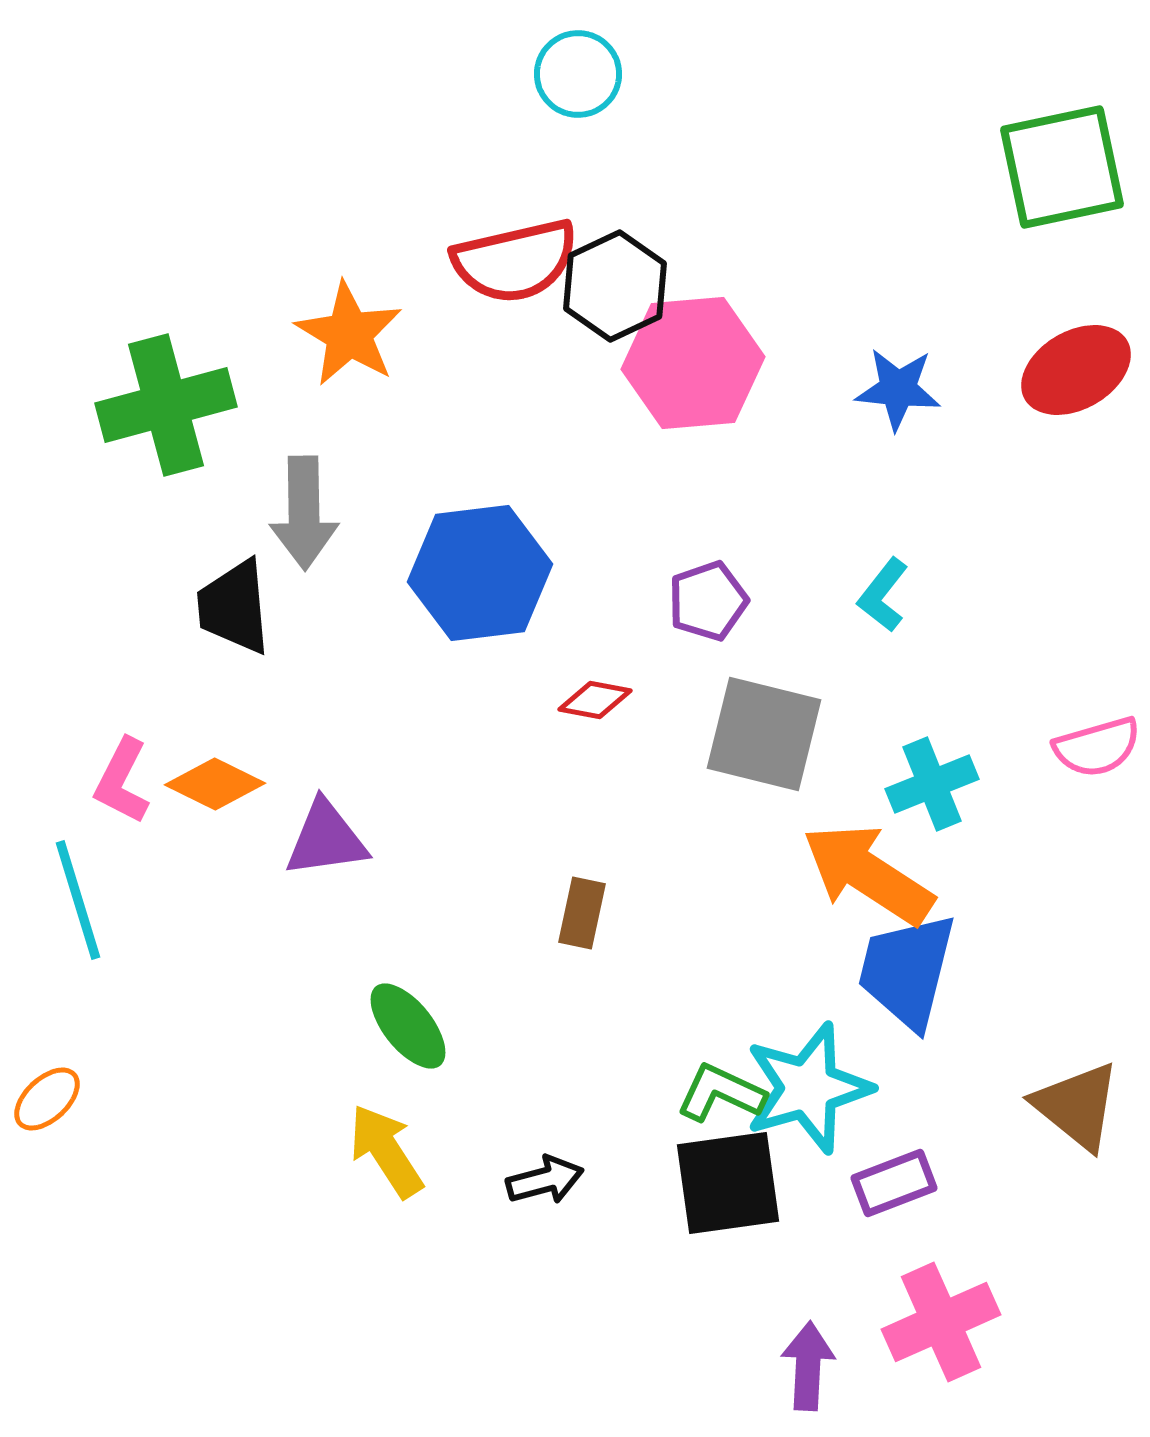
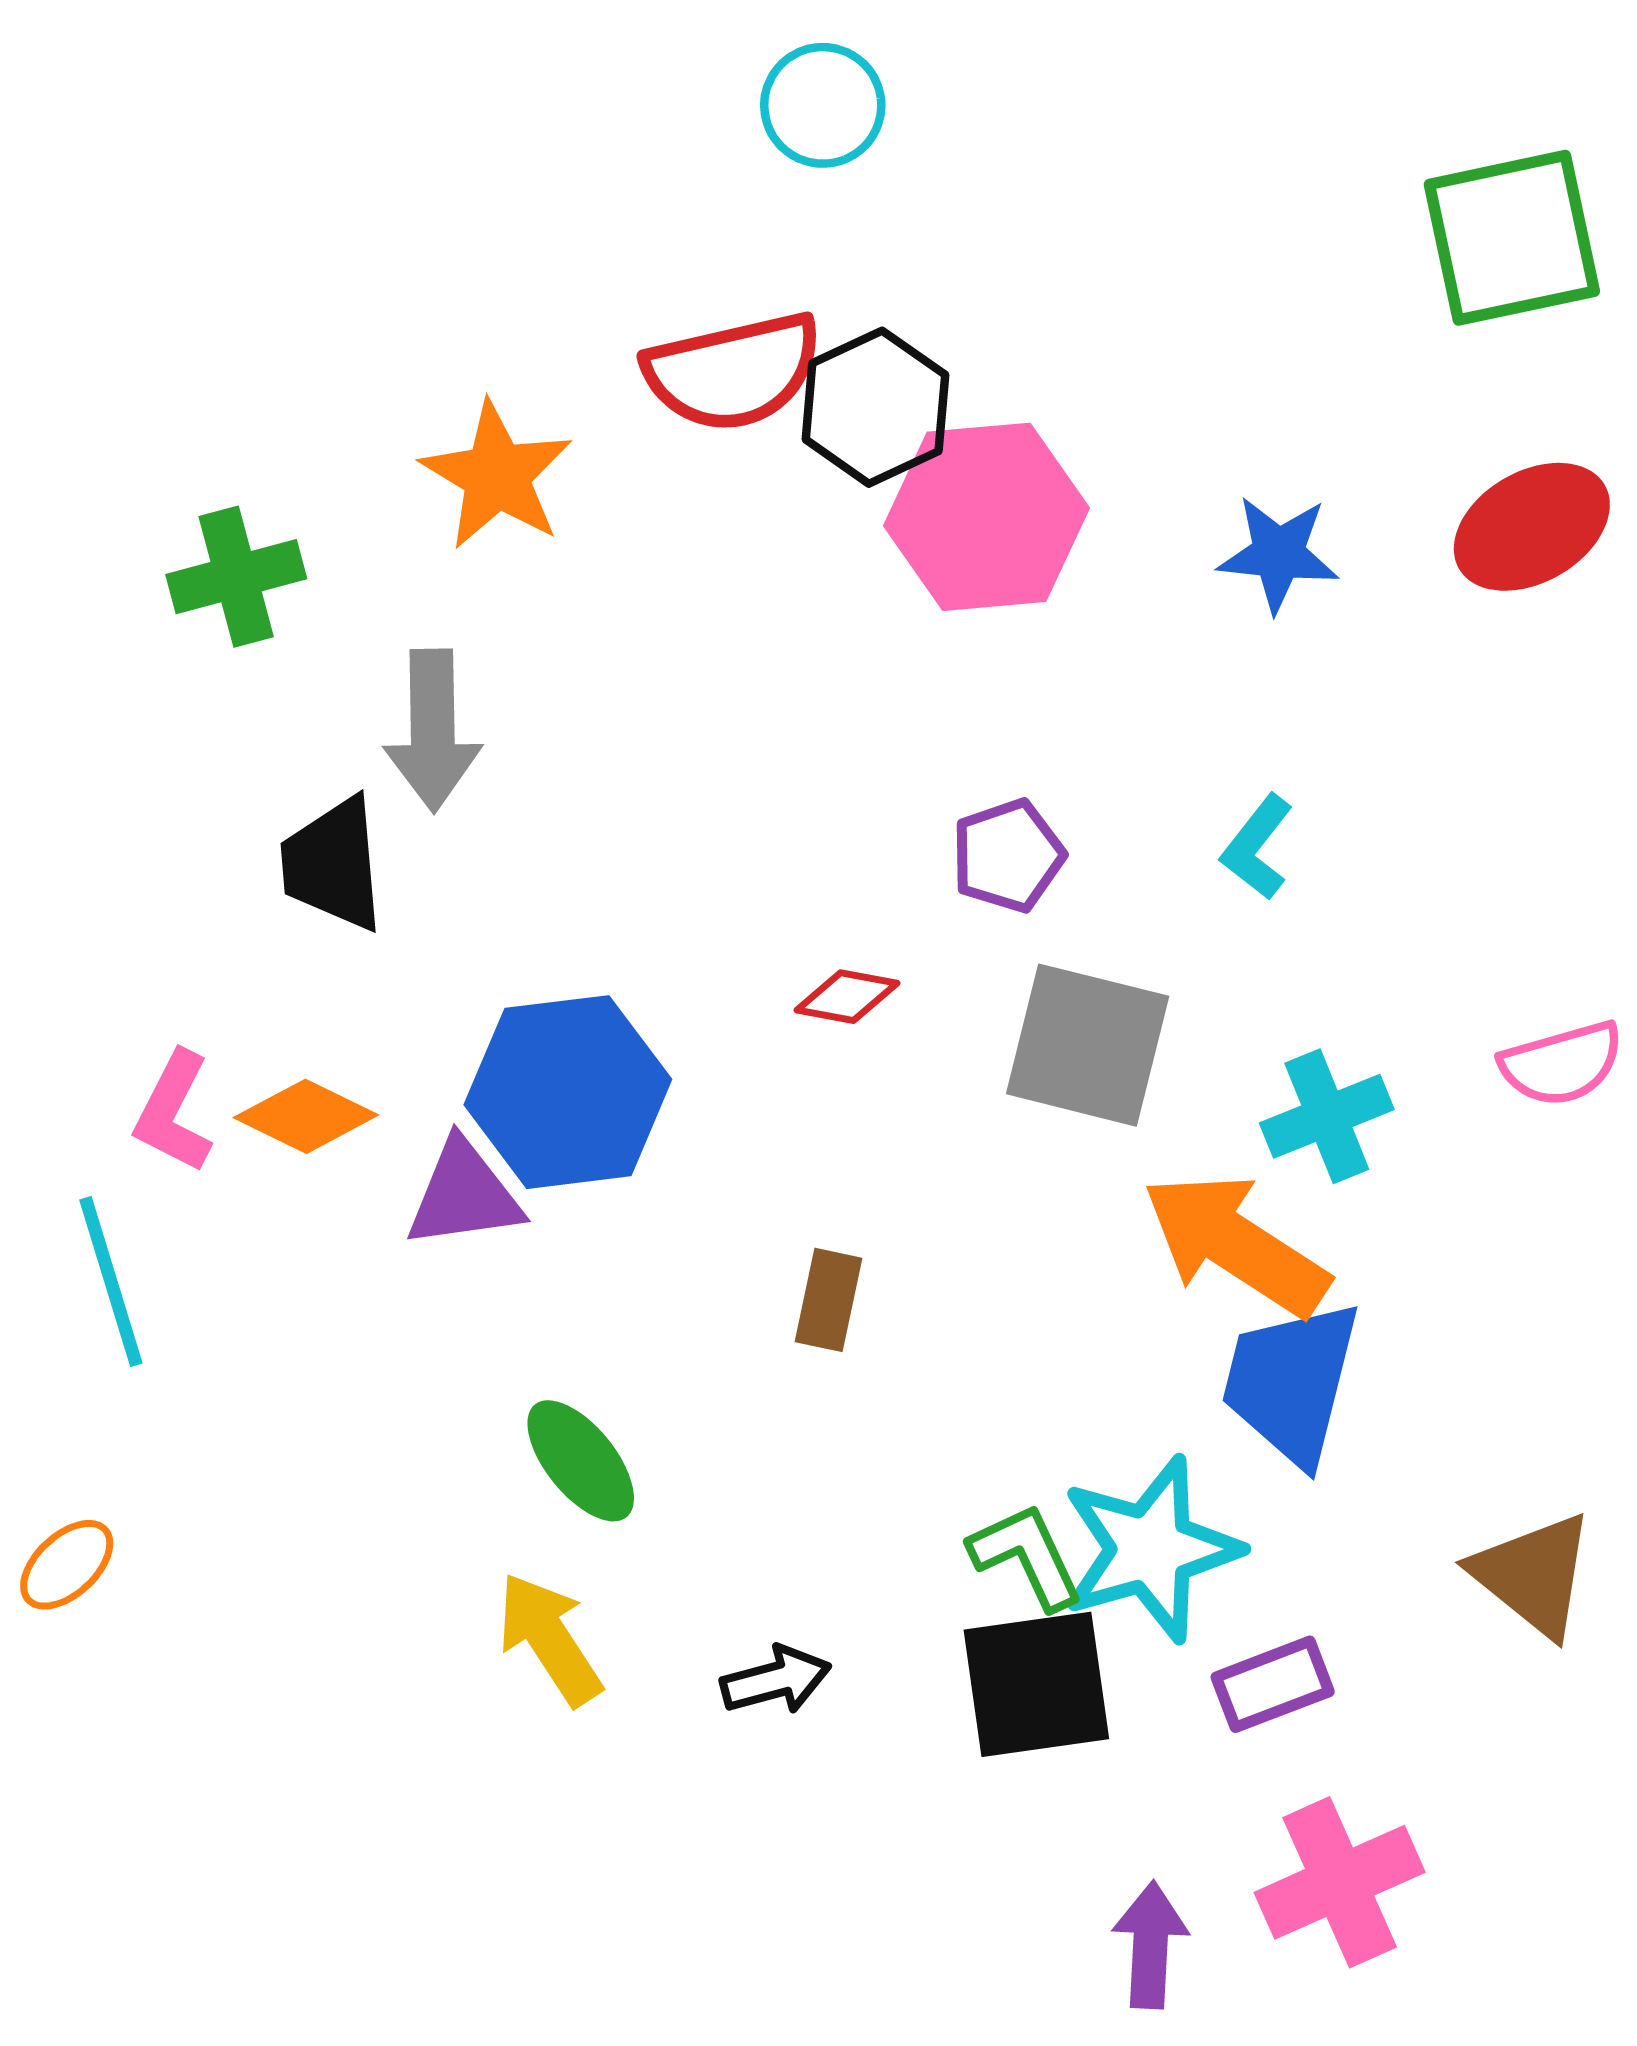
green cross: (166, 405) -> (236, 577), size x0.7
blue hexagon: (480, 573) -> (568, 1092), moved
green L-shape: (721, 1093) -> (1026, 1556), turned 40

